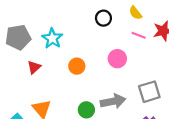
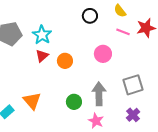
red triangle: (34, 67) -> (42, 56), moved
gray arrow: (113, 101) -> (99, 94), turned -80

